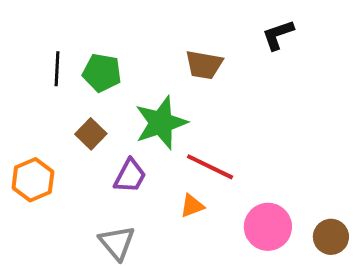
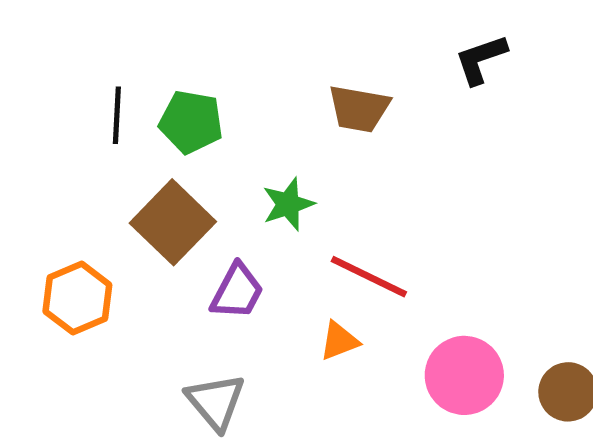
green star: (161, 123) -> (288, 204), size x0.6
brown square: (91, 134) -> (173, 222), size x1.6

